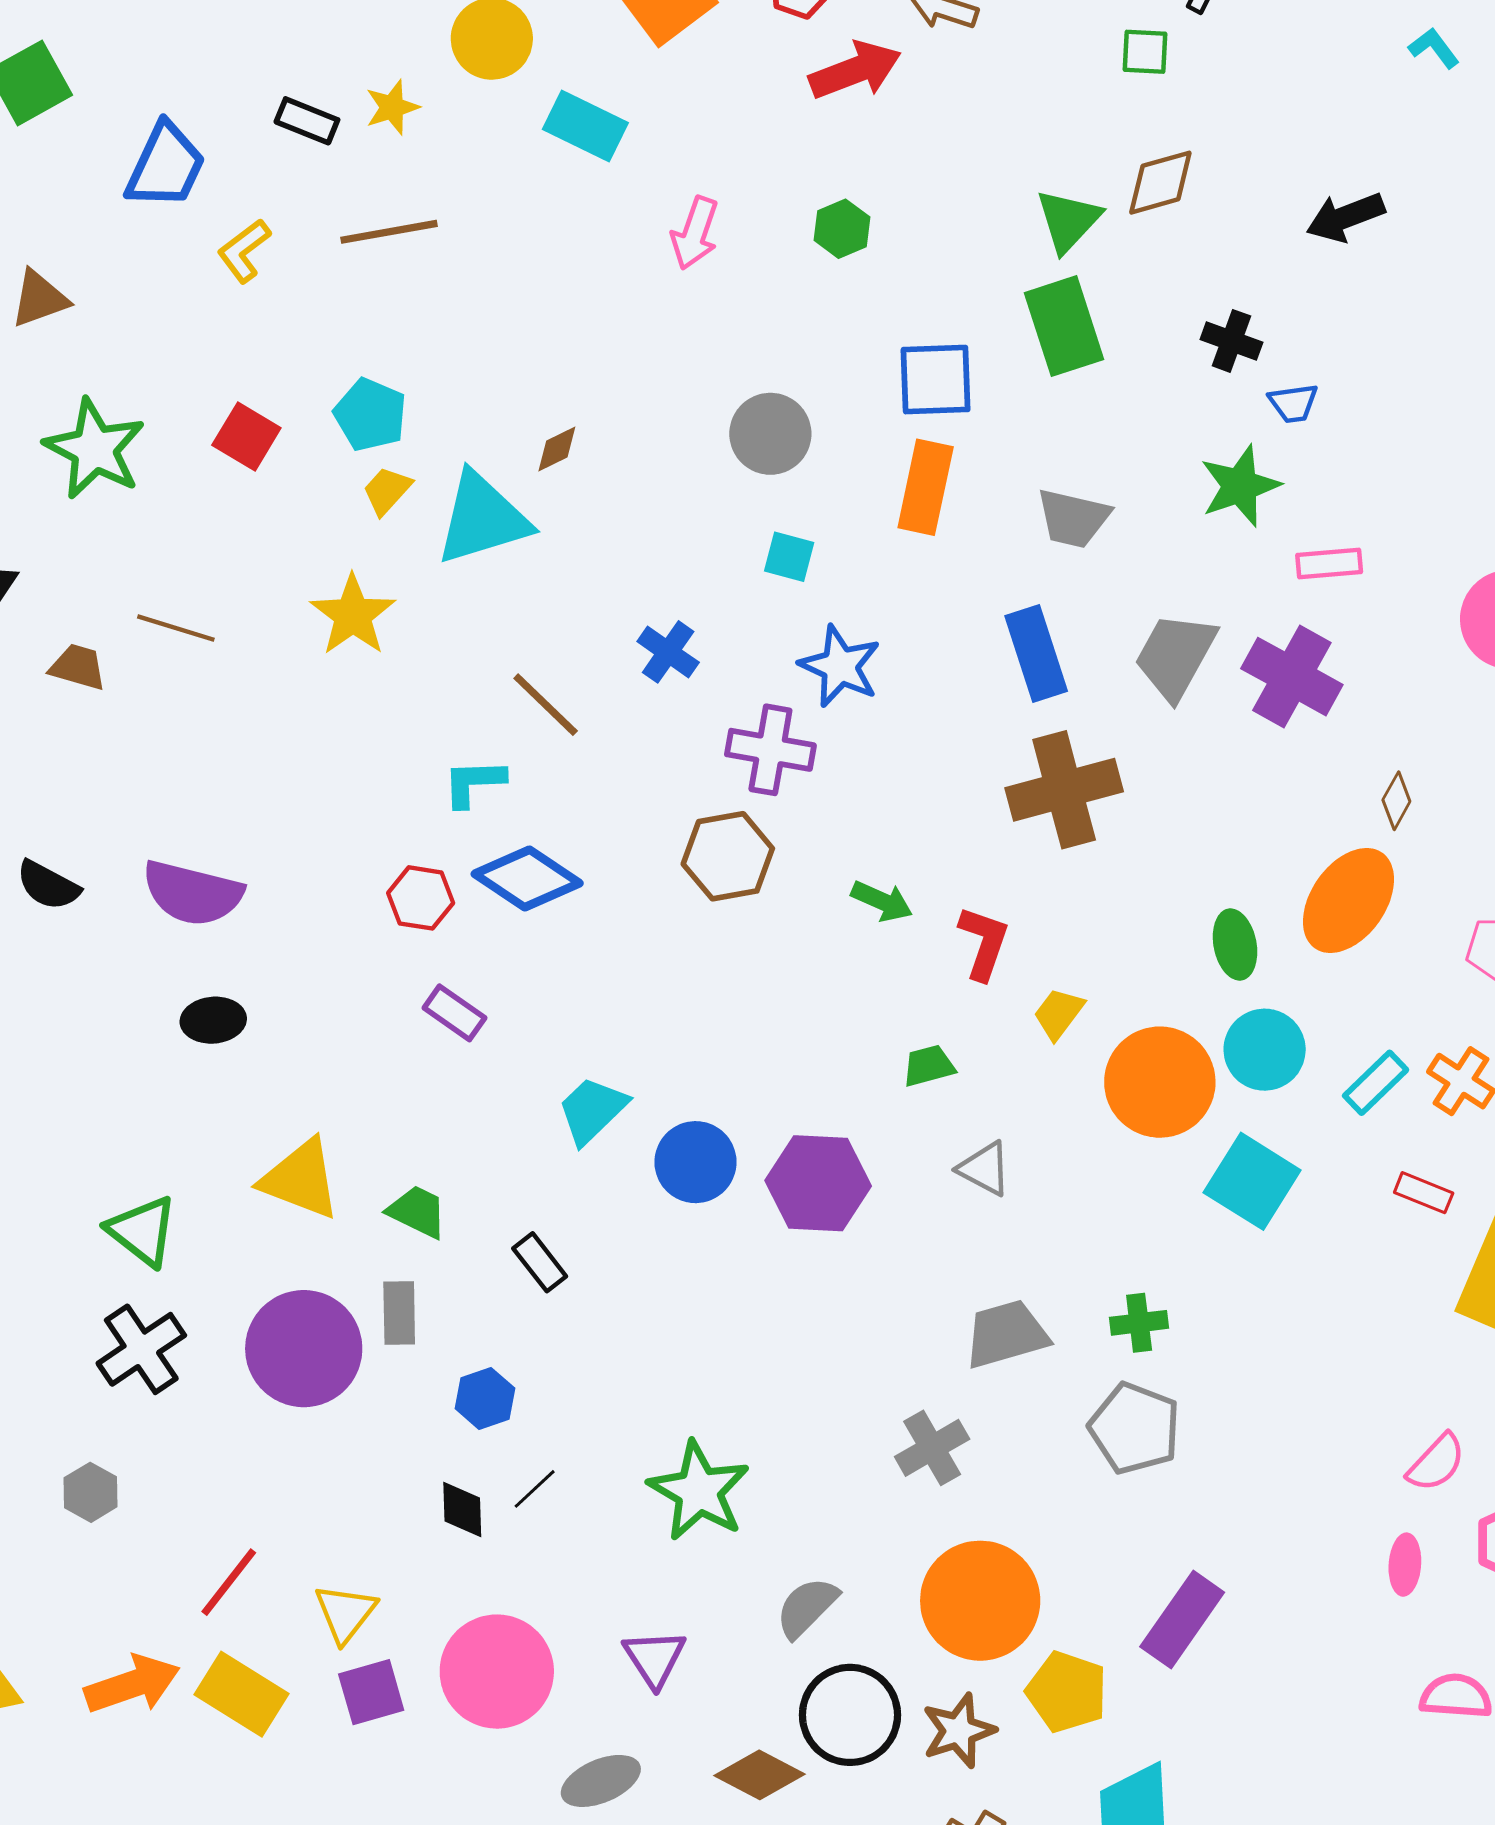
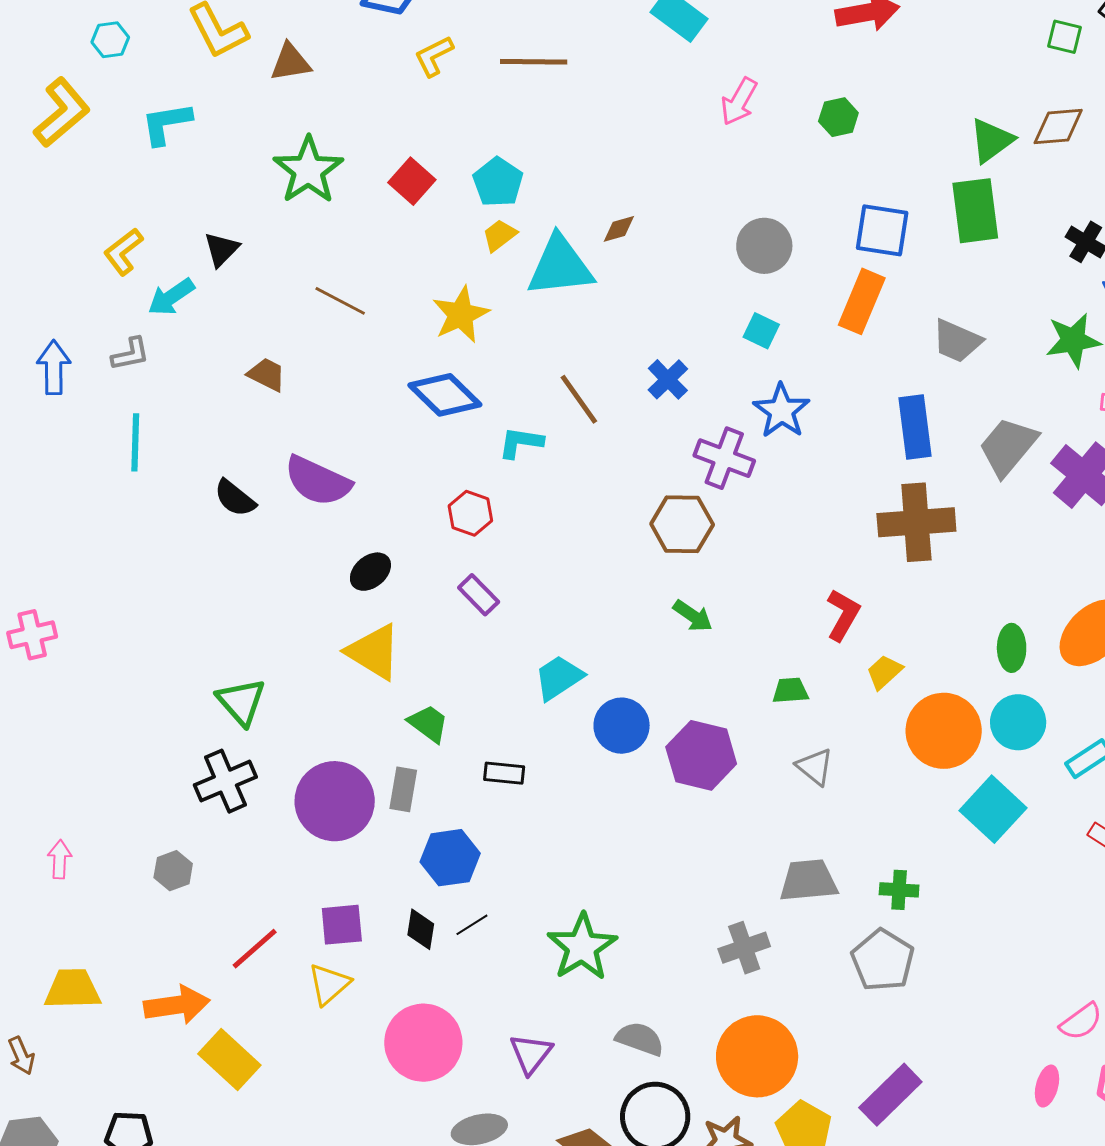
brown trapezoid: (78, 667) -> (267, 374), moved
blue diamond: (527, 879) -> (445, 395), moved
black semicircle: (48, 885) -> (235, 498), moved
green arrow: (882, 901) -> (693, 616), moved
black ellipse: (213, 1020) -> (370, 572), moved, turned -45
yellow triangle: (301, 1179) -> (374, 652), moved
black rectangle: (540, 1262) -> (504, 773), turned -57
blue hexagon: (485, 1398) -> (450, 858), size x1.4
gray semicircle: (807, 1607) -> (640, 1039), turned 54
purple square: (371, 1692) -> (342, 925), moved
yellow rectangle: (242, 1694) -> (229, 1059), moved

